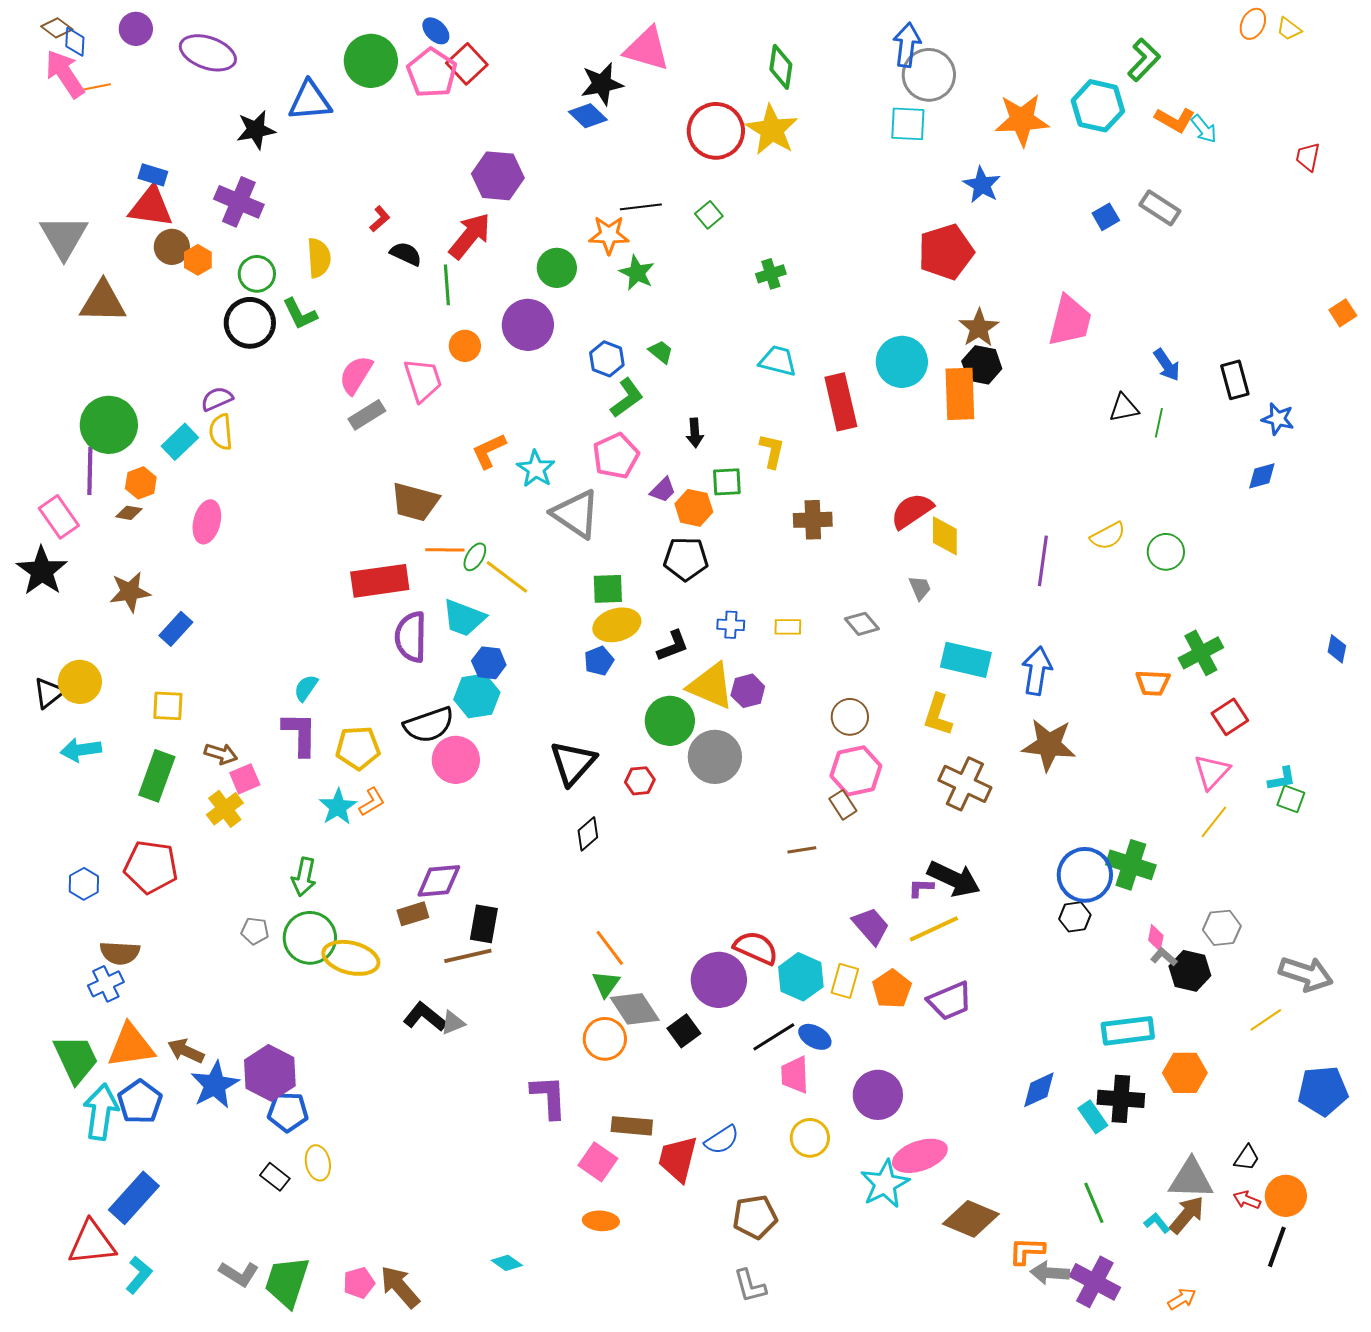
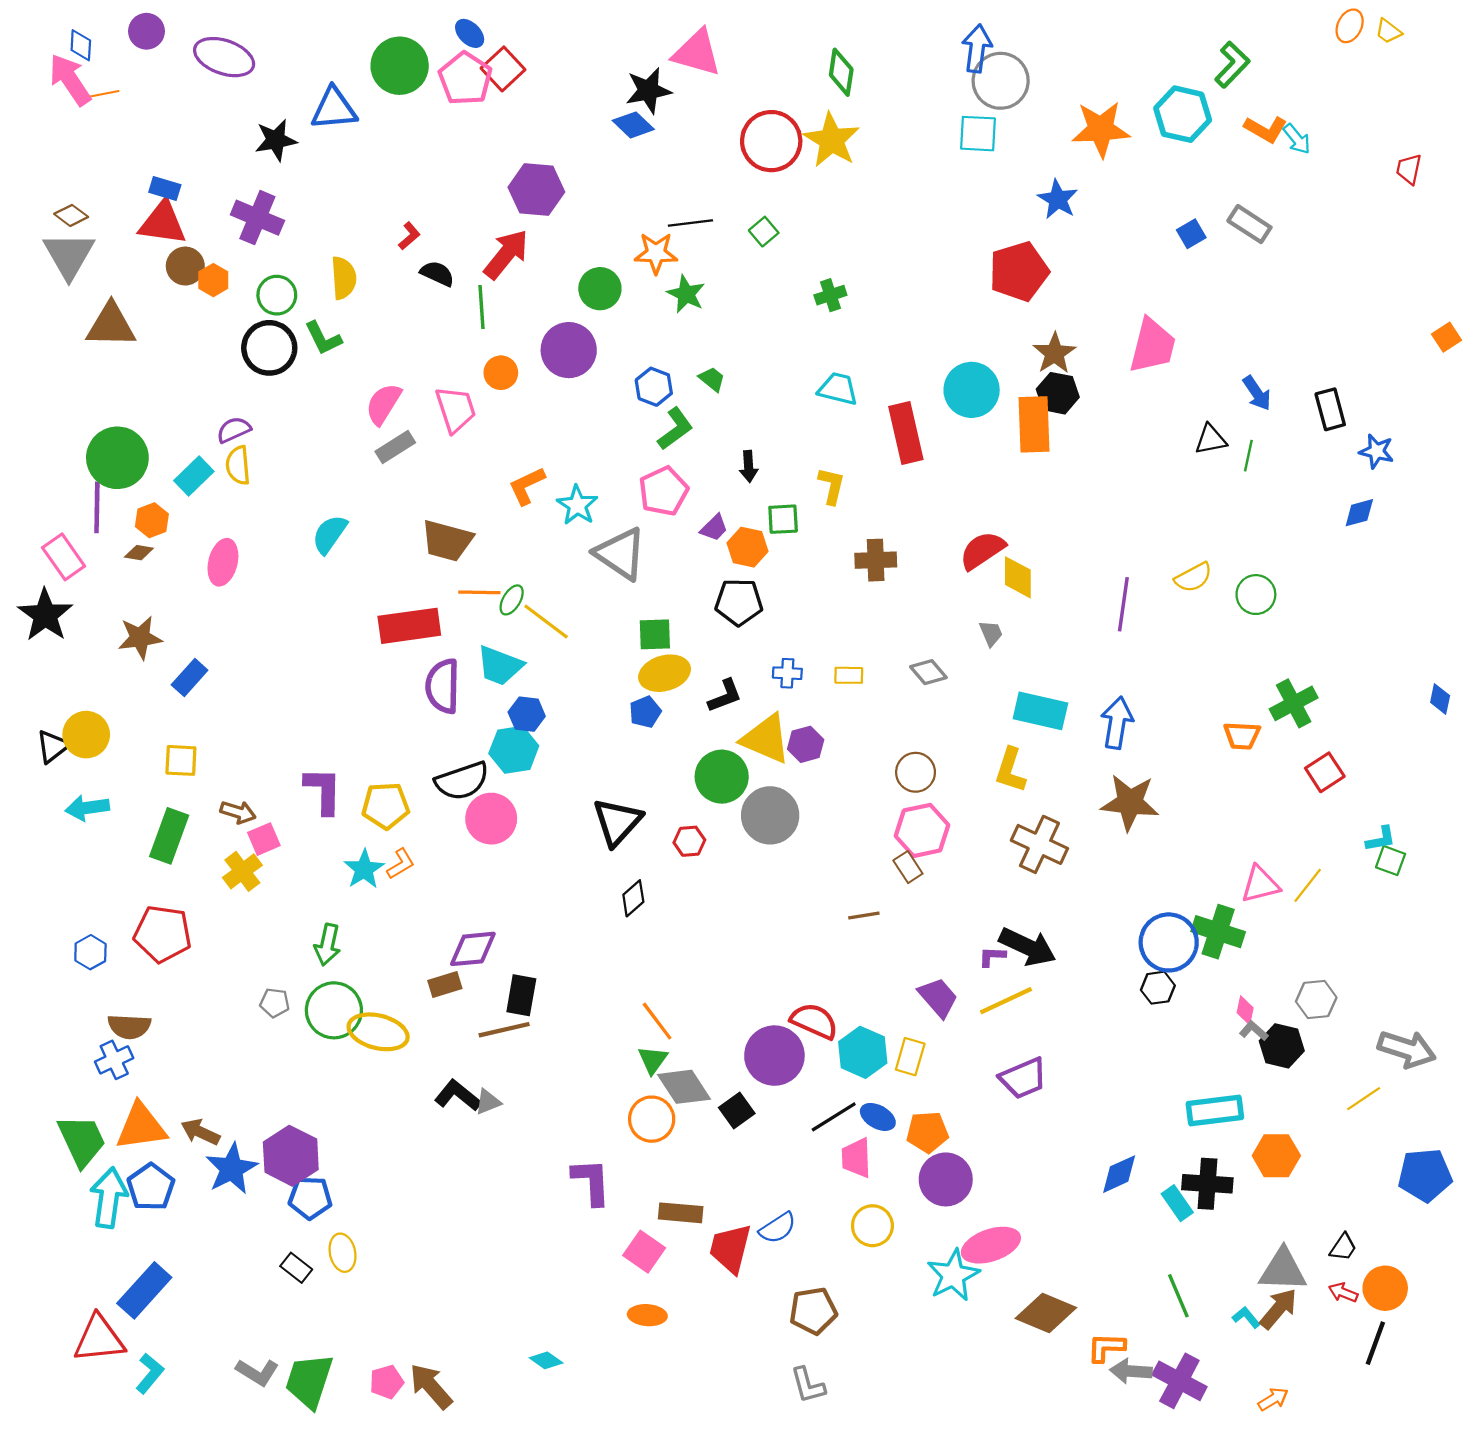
brown diamond: (57, 28) -> (71, 215), moved
cyan semicircle: (306, 688) -> (330, 534), moved, size x1.4
pink triangle: (1212, 772) -> (1260, 884), moved, turned 33
orange pentagon: (892, 989) -> (927, 1132), moved, turned 30

